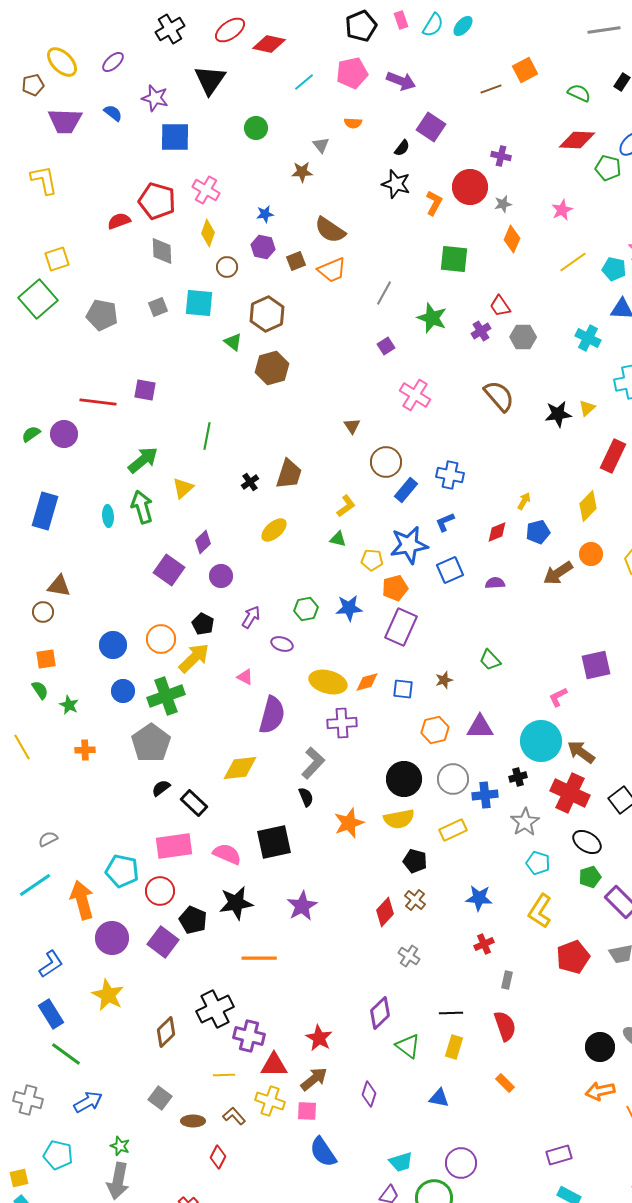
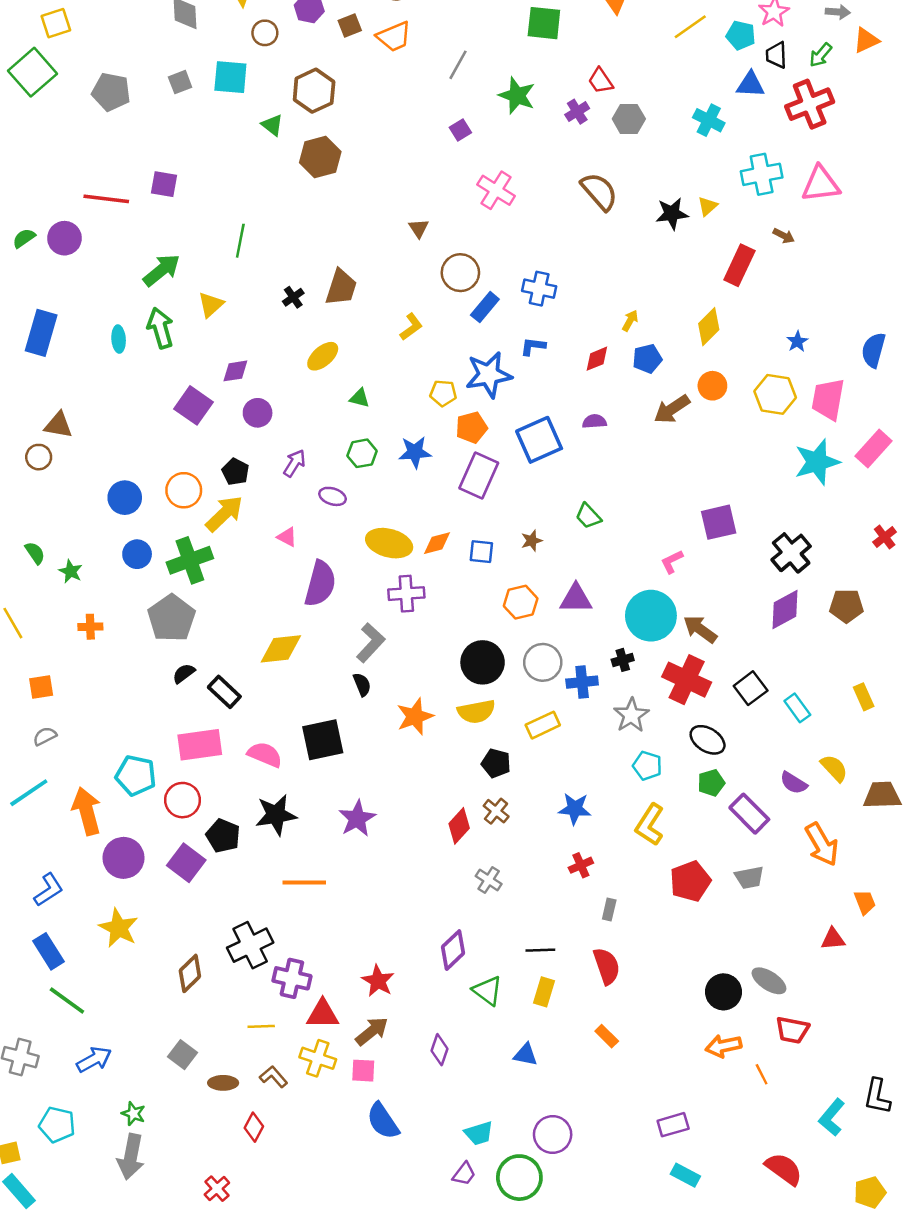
blue L-shape: (445, 522) -> (533, 346), turned 30
green triangle: (338, 539) -> (360, 398), moved
purple diamond: (203, 542) -> (235, 371), turned 35
blue square: (450, 570) -> (539, 440), moved, size x1.4
orange square: (46, 659) -> (41, 687), moved

